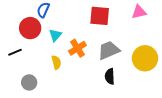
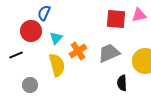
red square: (100, 16) -> (116, 19), moved
yellow semicircle: (56, 62) -> (57, 65), size x1.6
black semicircle: (110, 76) -> (122, 83), moved

